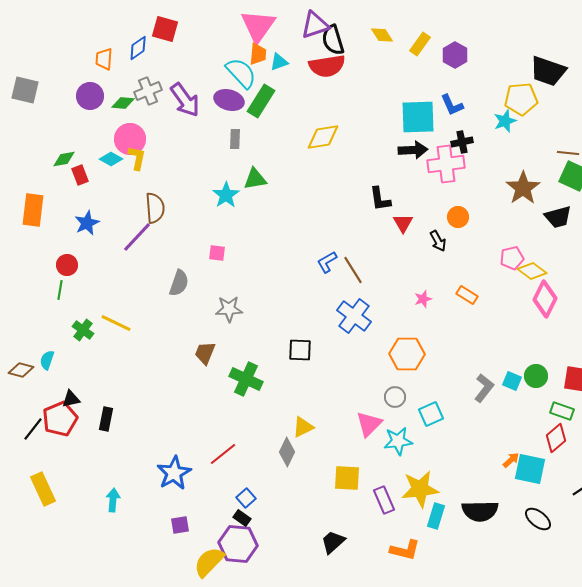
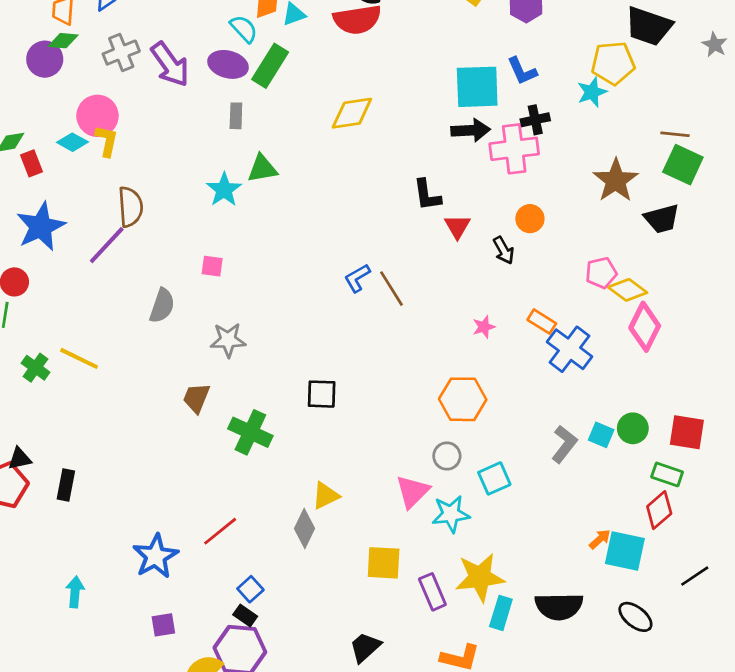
cyan semicircle: (241, 73) -> (244, 29), size x0.7
green diamond: (123, 103) -> (63, 41), moved
blue star: (87, 223) -> (41, 227), size x1.5
blue cross: (354, 316) -> (570, 349), moved

